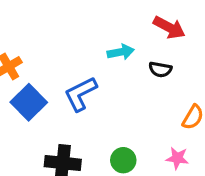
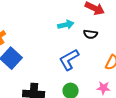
blue L-shape: (81, 94) -> (69, 60), moved

